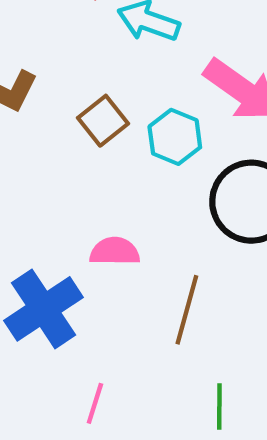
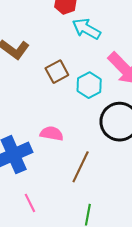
pink line: (95, 403) -> (30, 203), turned -54

